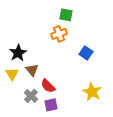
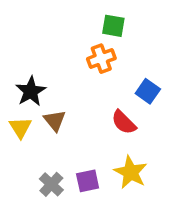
red semicircle: (48, 86) -> (124, 122), moved
yellow star: (92, 92) -> (131, 172), moved
gray cross: (31, 96) -> (51, 184), moved

